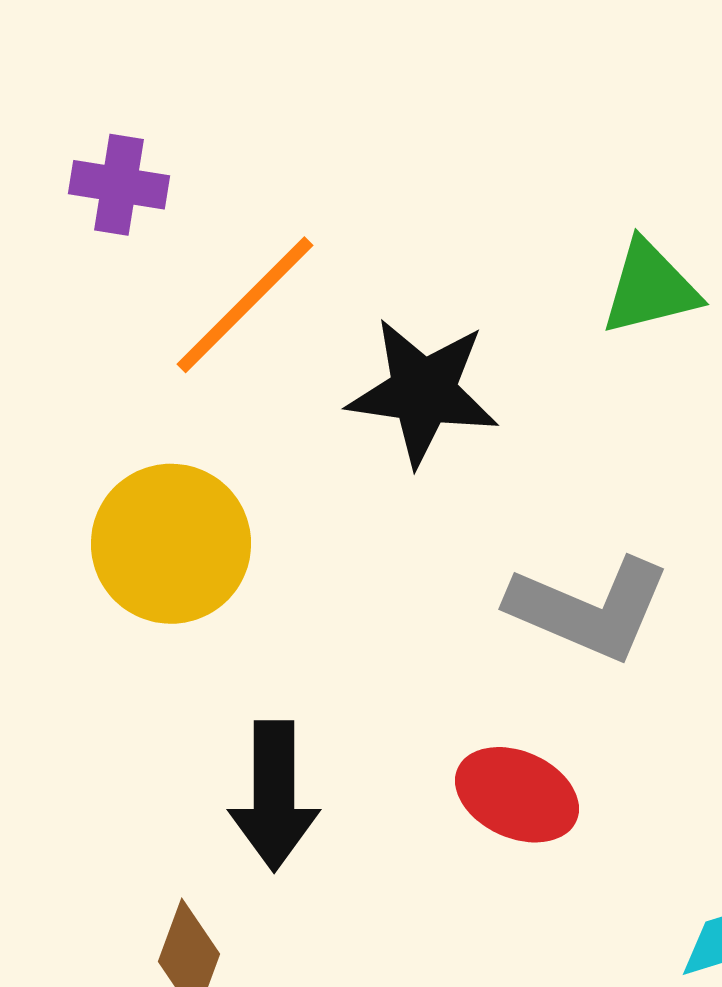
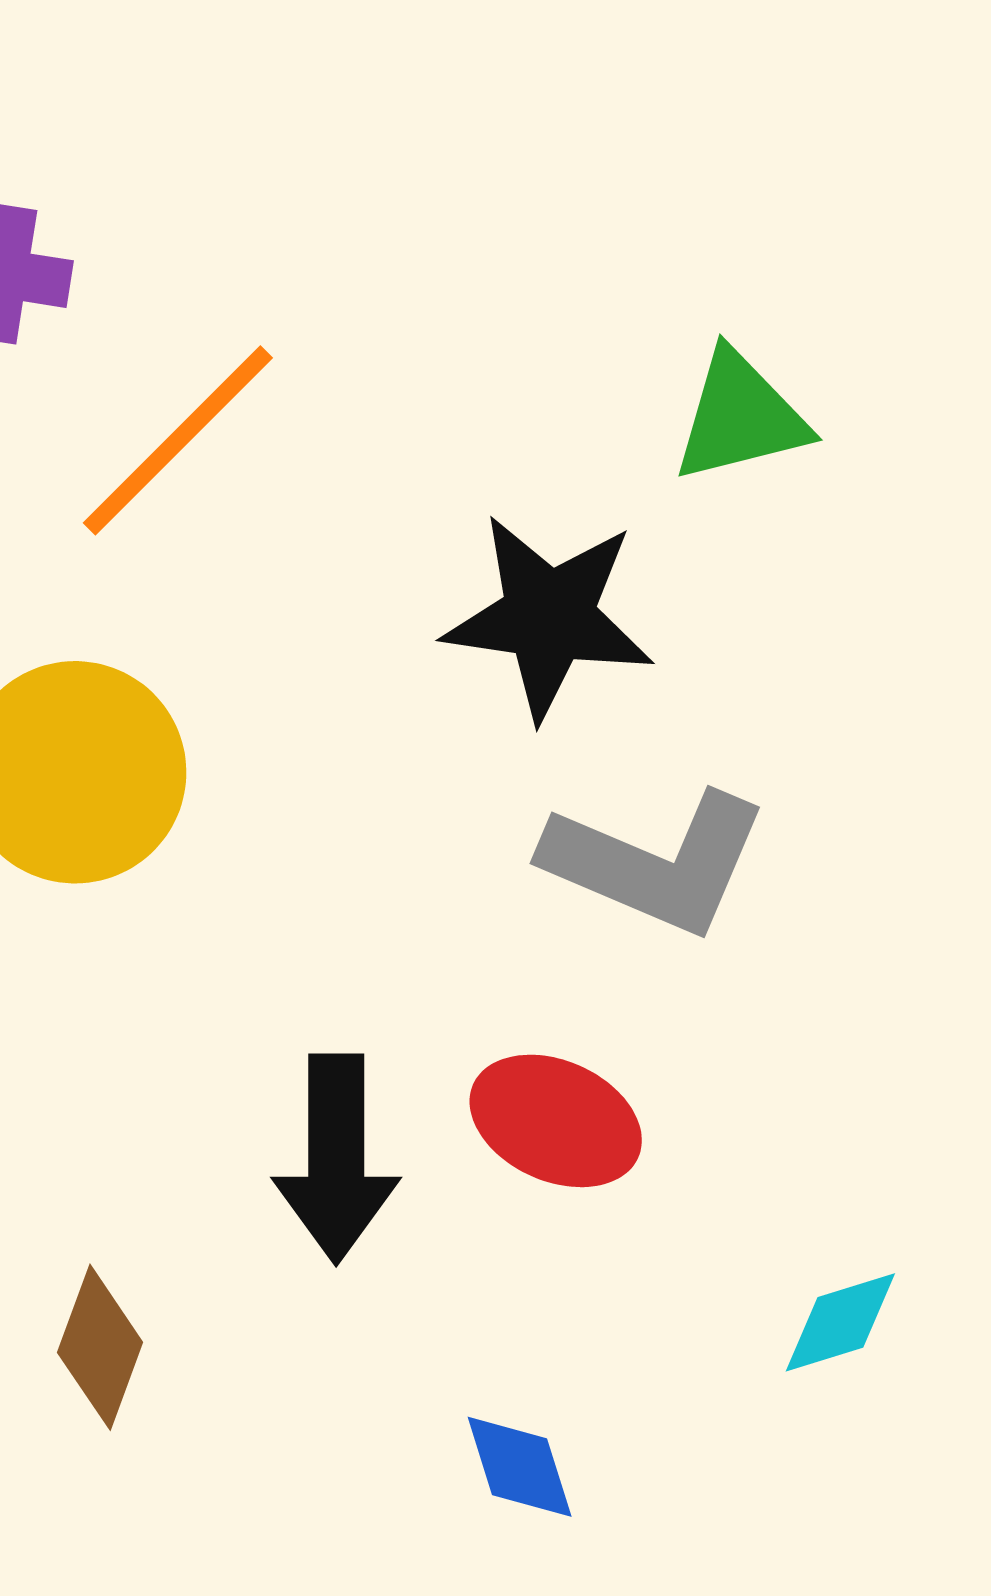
black star: (423, 392) -> (549, 617), moved
black arrow: (274, 796) -> (336, 1158), moved

